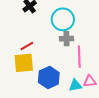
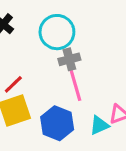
pink line: (79, 57) -> (75, 85), moved

